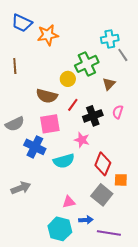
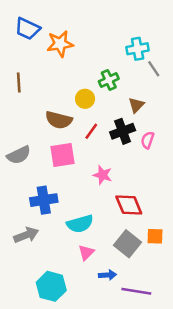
green cross: (87, 64) -> (109, 80), size x0.7
black cross: (93, 116) -> (123, 131), moved
blue cross: (35, 147) -> (44, 200), moved, turned -35
cyan semicircle: (64, 161) -> (80, 224), moved
red diamond: (103, 164) -> (129, 205), turned -45
orange square: (121, 180) -> (155, 236), moved
pink triangle: (69, 202) -> (86, 253), turned -32
cyan hexagon: (60, 229) -> (51, 286), moved

